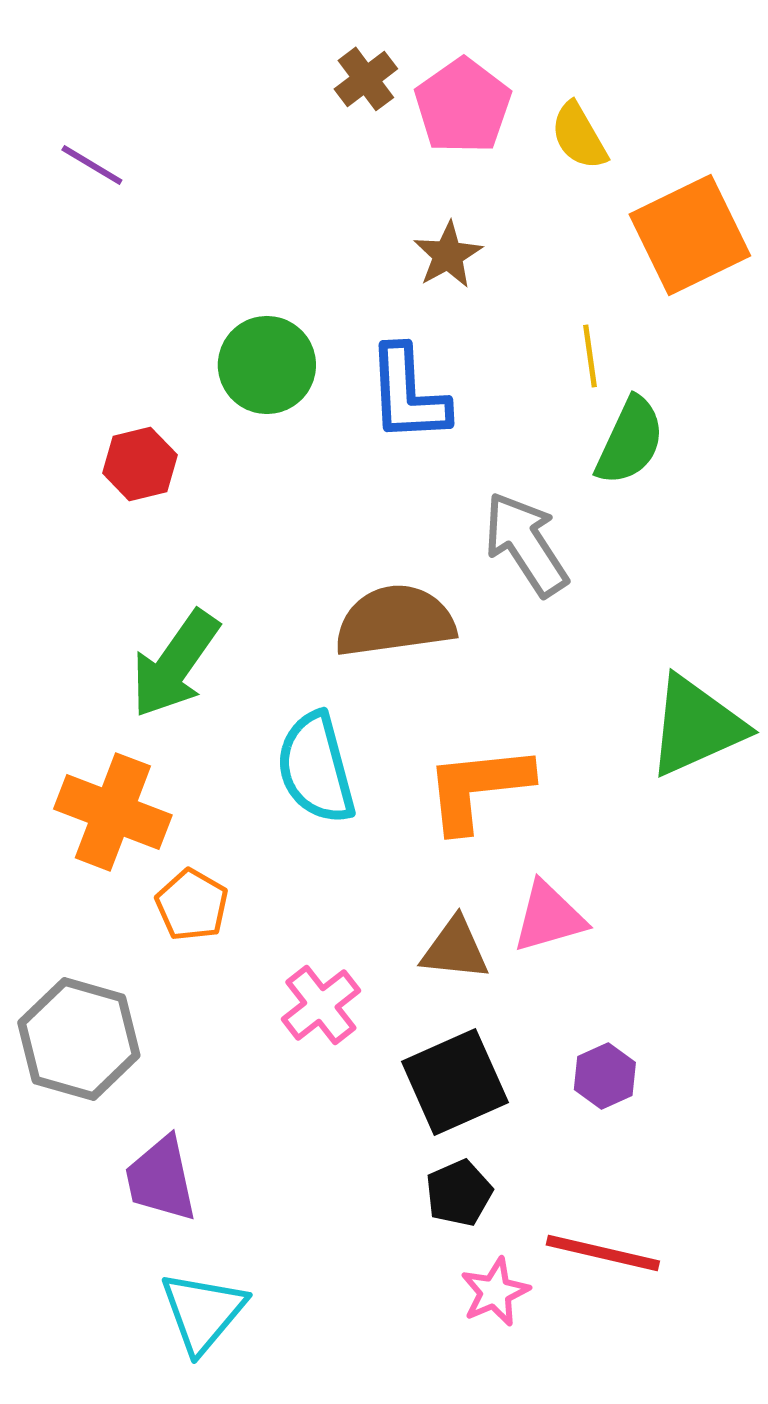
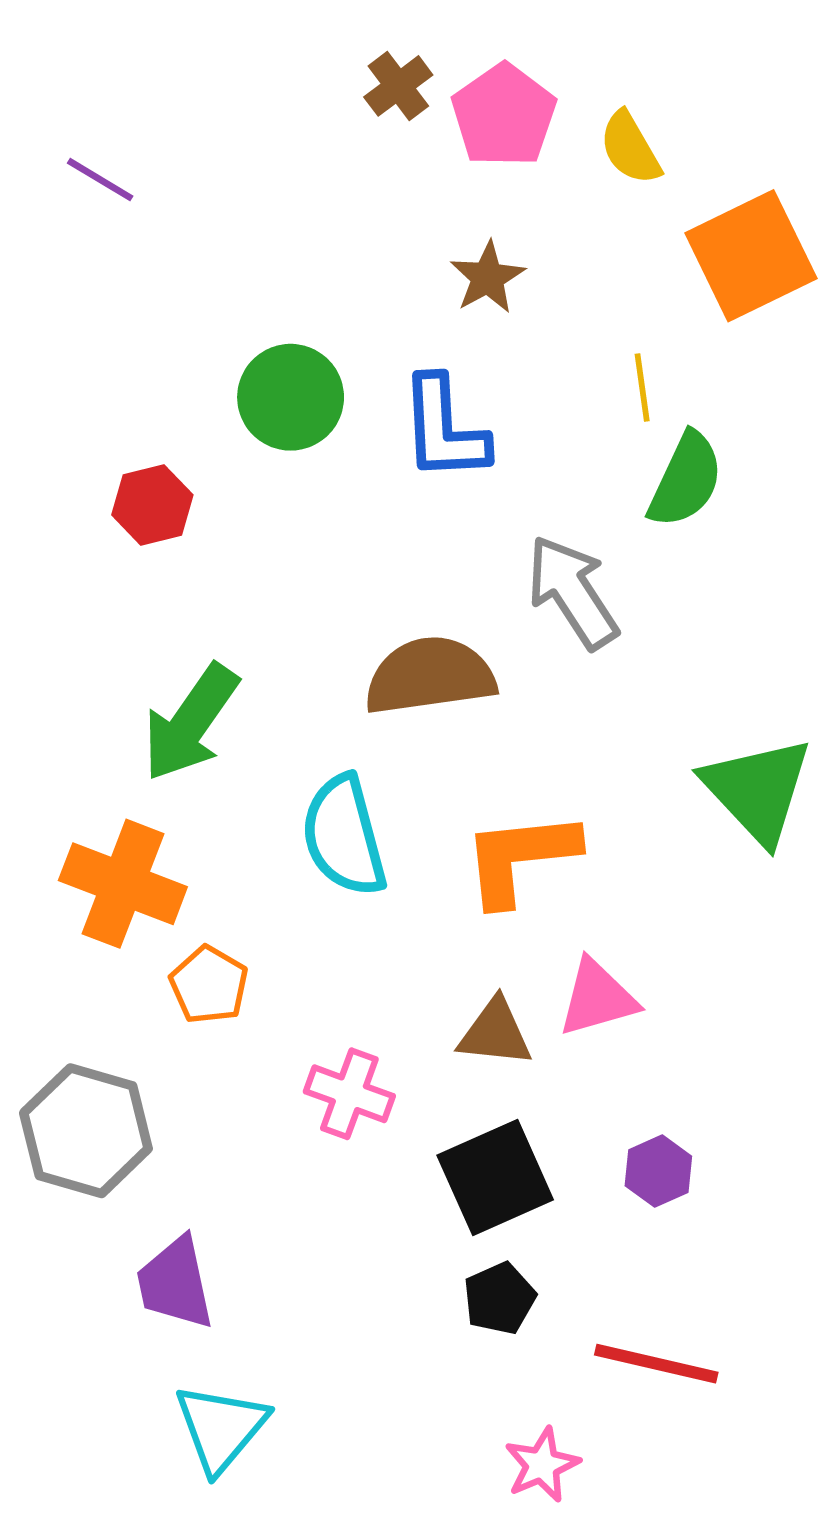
green triangle: (696, 726) -> (757, 790), turned -49
pink cross: (321, 1005) -> (349, 1094), turned -32
pink star: (495, 1292) -> (542, 1465), moved

